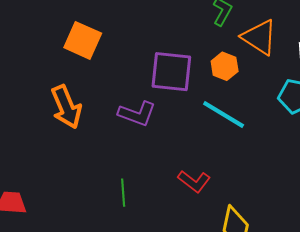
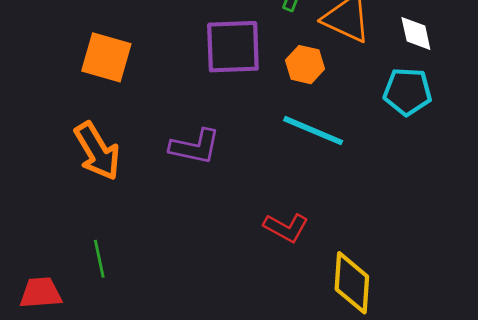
purple square: (171, 72) -> (233, 47), moved
green line: (123, 193) -> (99, 259), moved

